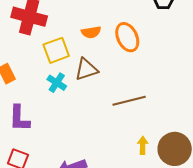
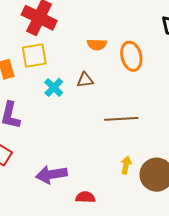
yellow square: (56, 50) -> (34, 55), moved
brown triangle: (86, 69) -> (85, 80), size x0.7

